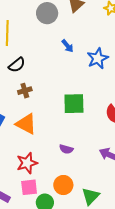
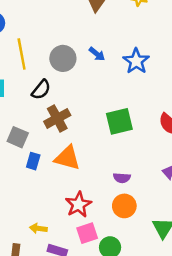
gray circle: (47, 13) -> (63, 58), moved
brown cross: (25, 91) -> (57, 118), size x1.5
orange circle: (63, 185) -> (124, 206), moved

